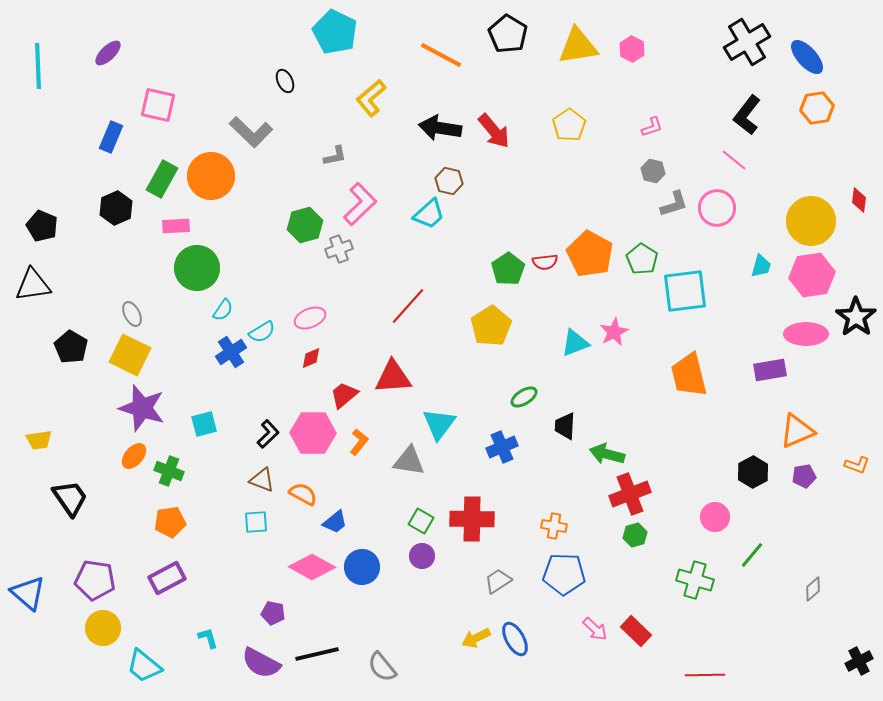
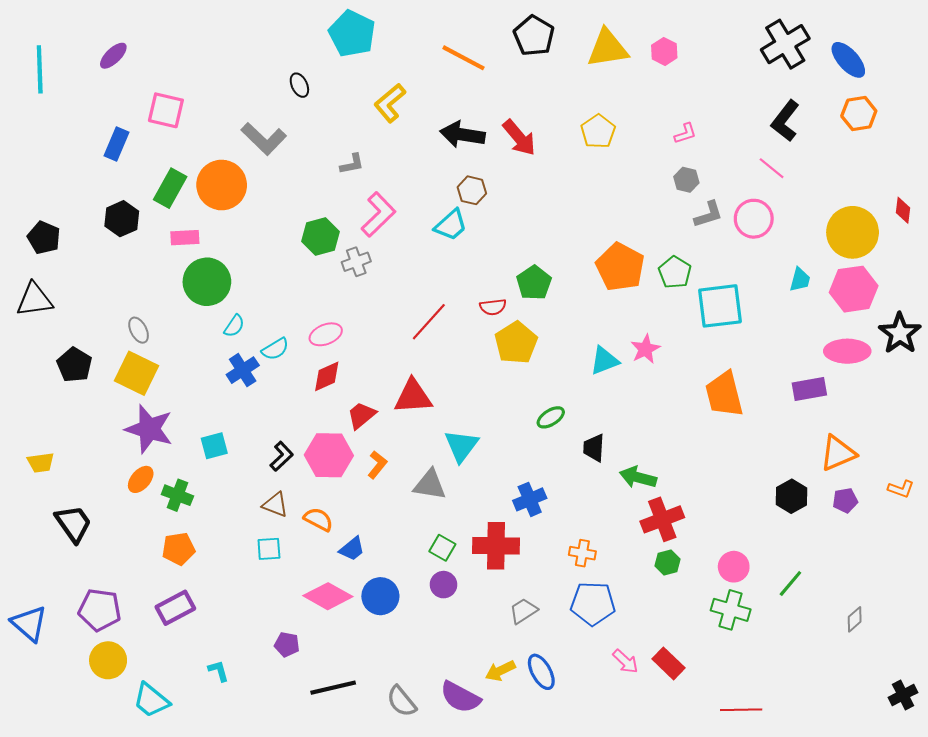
red semicircle: (545, 262) -> (493, 307), moved
red diamond: (311, 358) -> (327, 376), size x1.4
blue cross: (502, 447) -> (530, 499), moved
pink circle: (715, 517) -> (734, 567), moved
purple semicircle: (261, 663) -> (460, 697), moved

